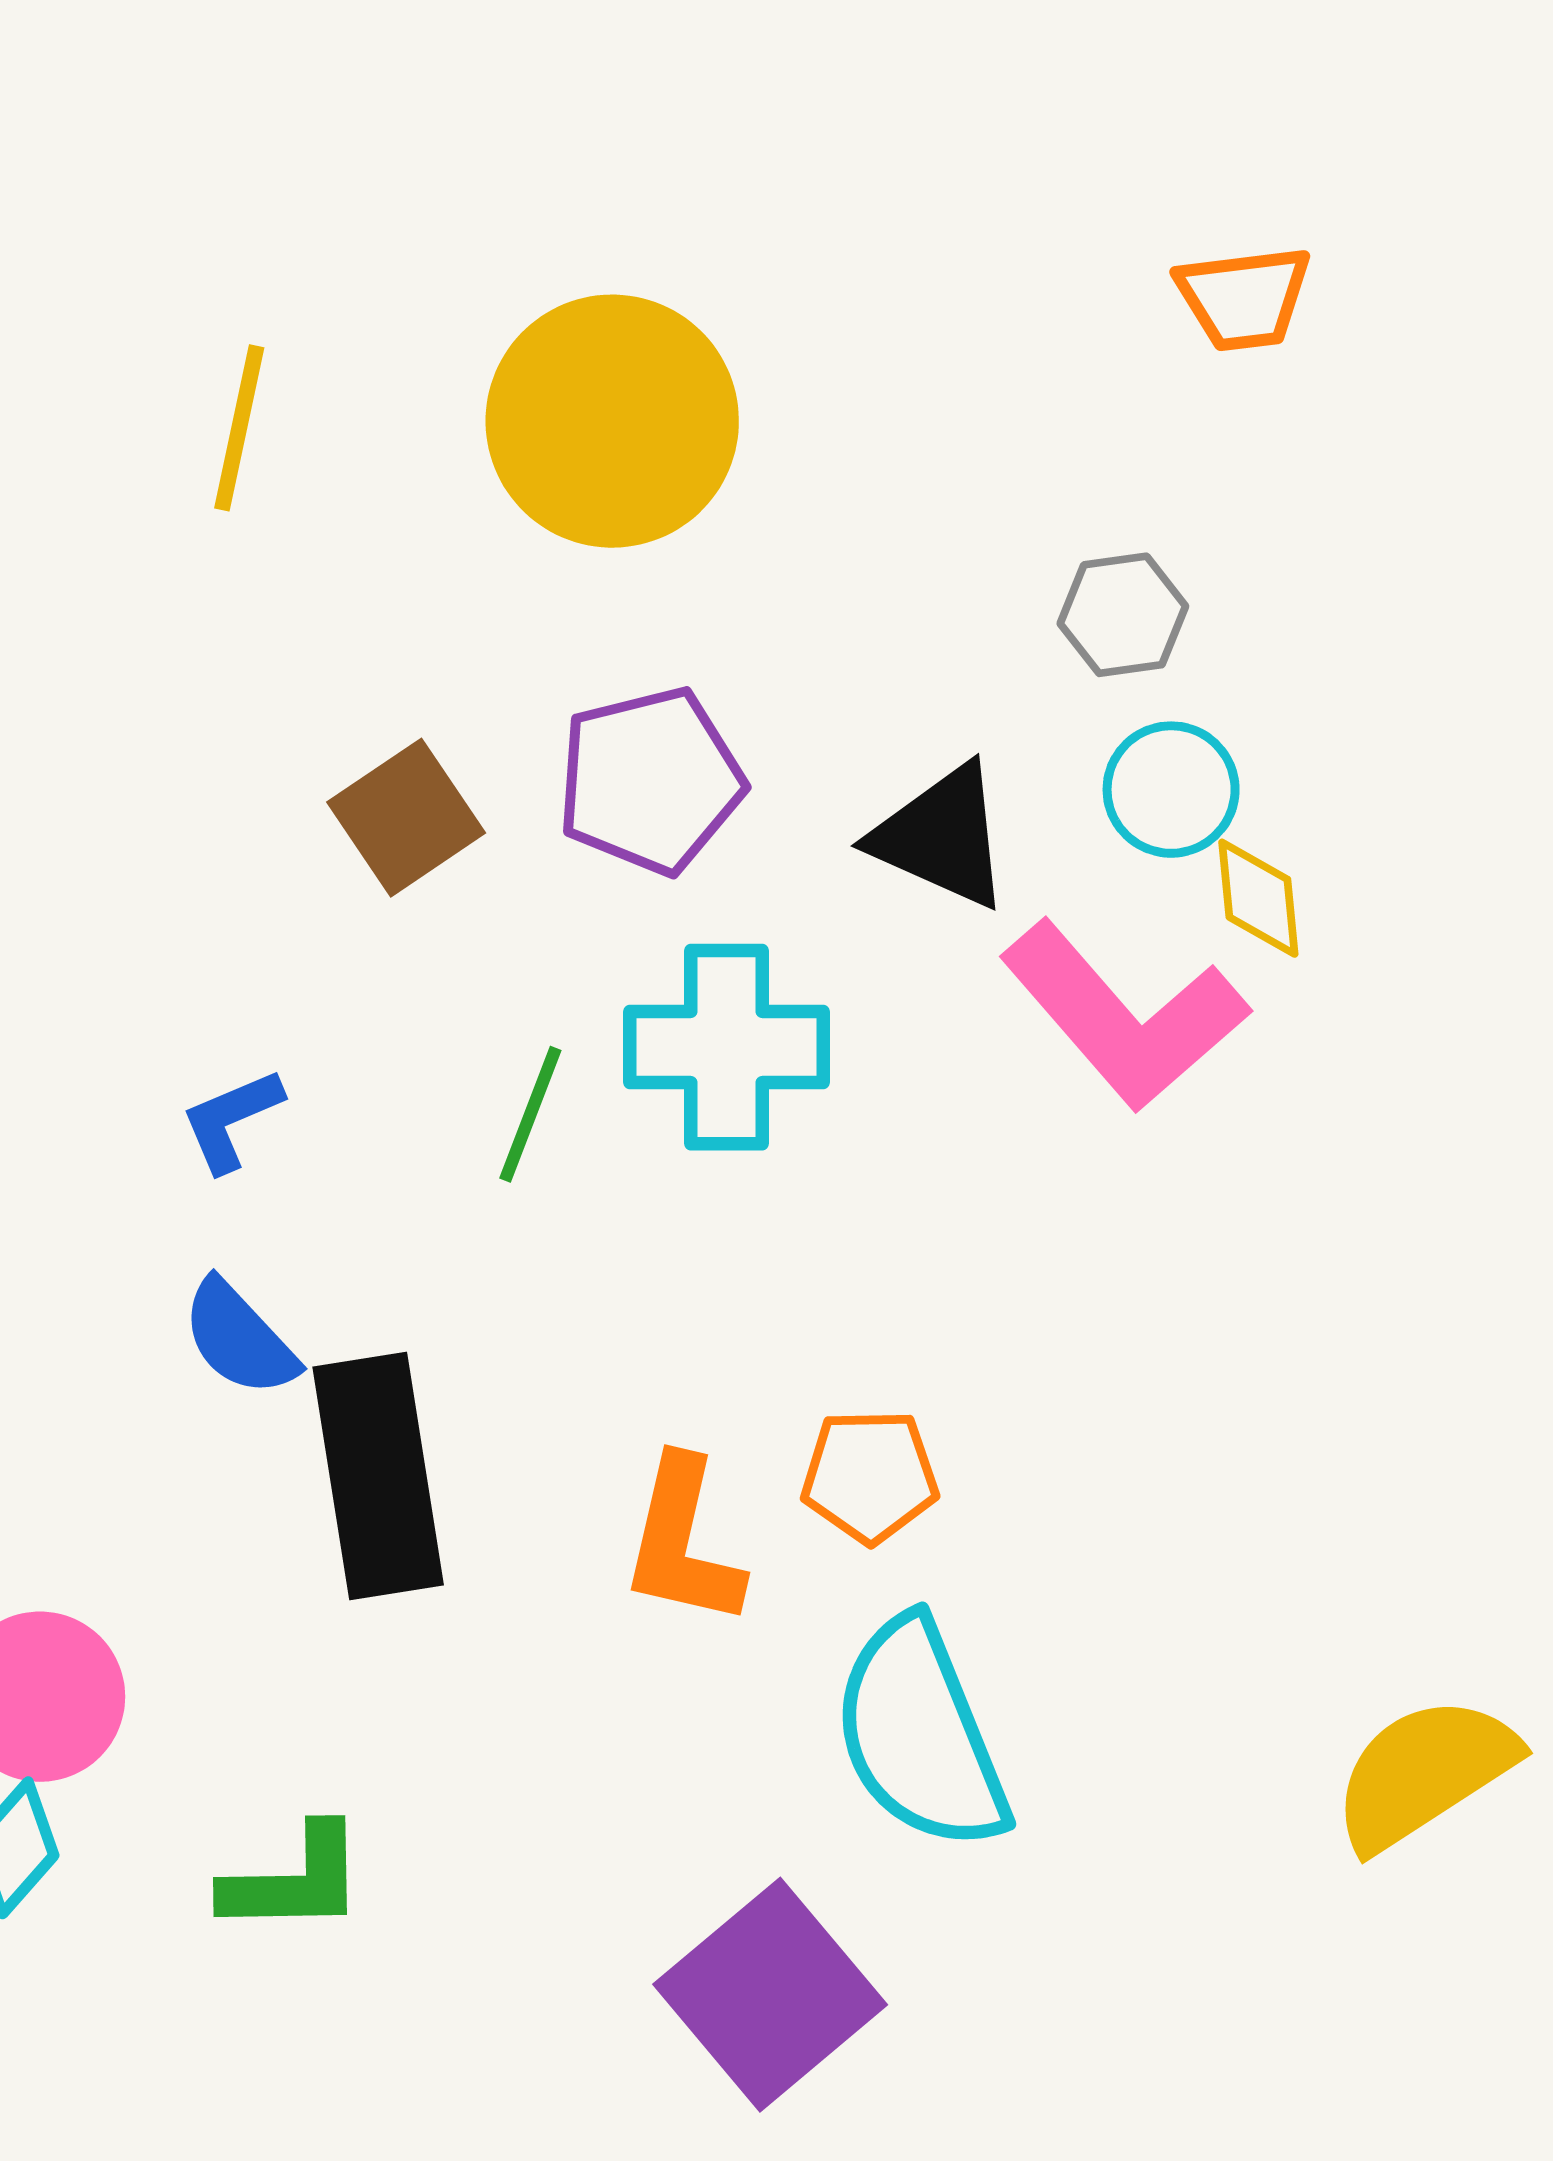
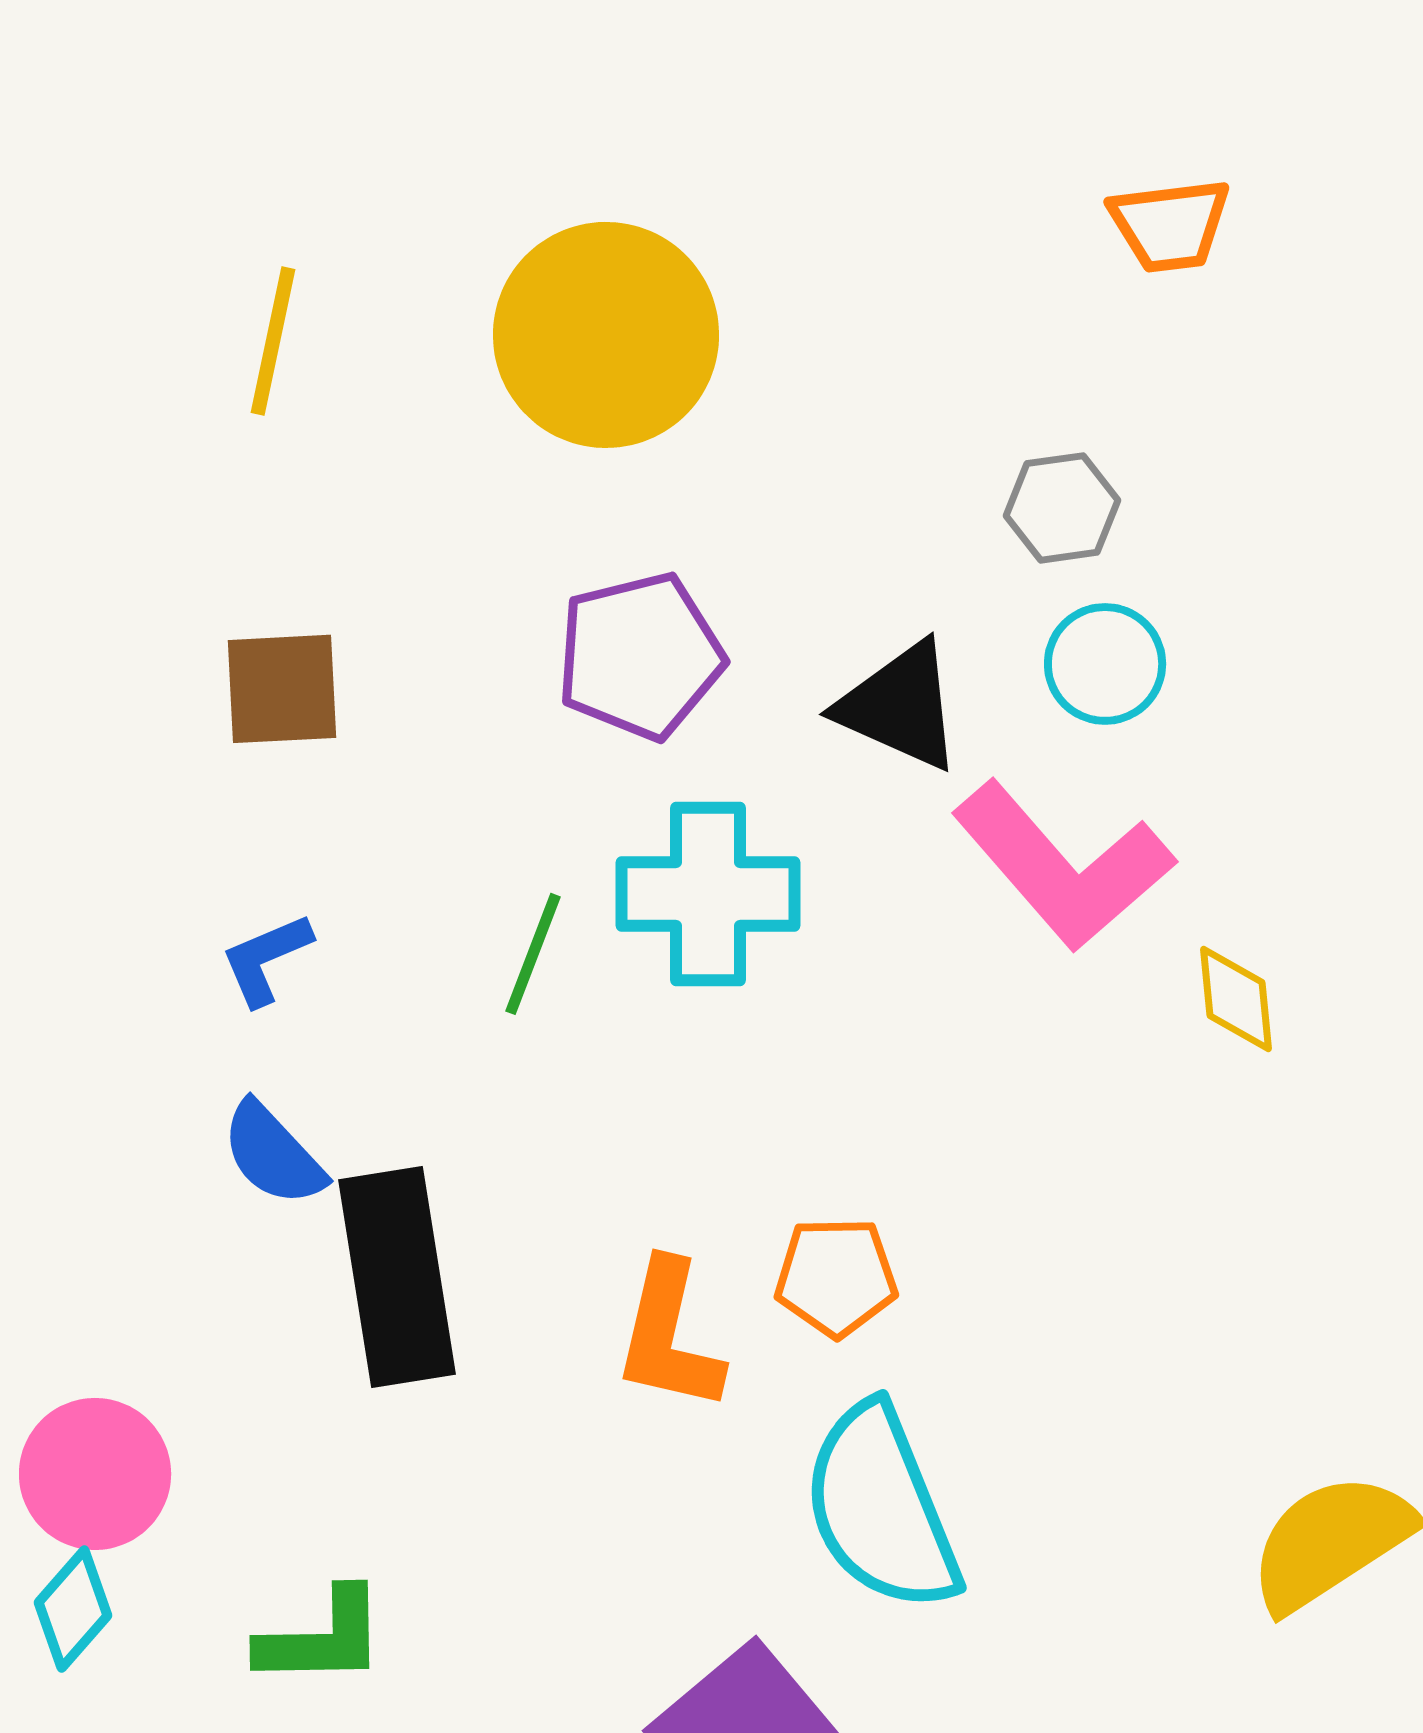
brown square: (406, 818) -> (282, 689), moved, turned 31
yellow diamond: (1258, 898) -> (1236, 999), moved

